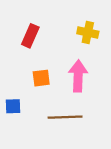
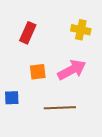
pink arrow: (78, 76) -> (72, 70), turned 60

